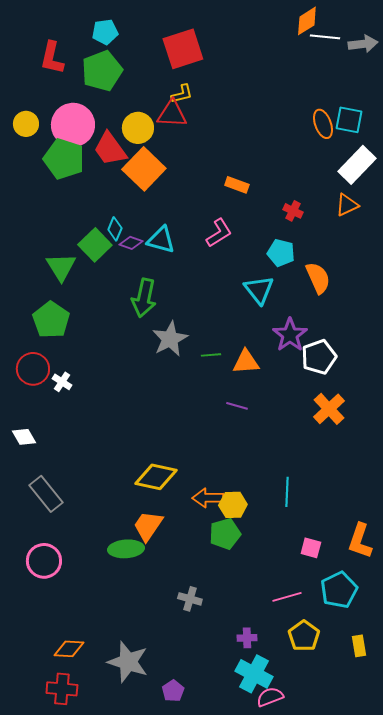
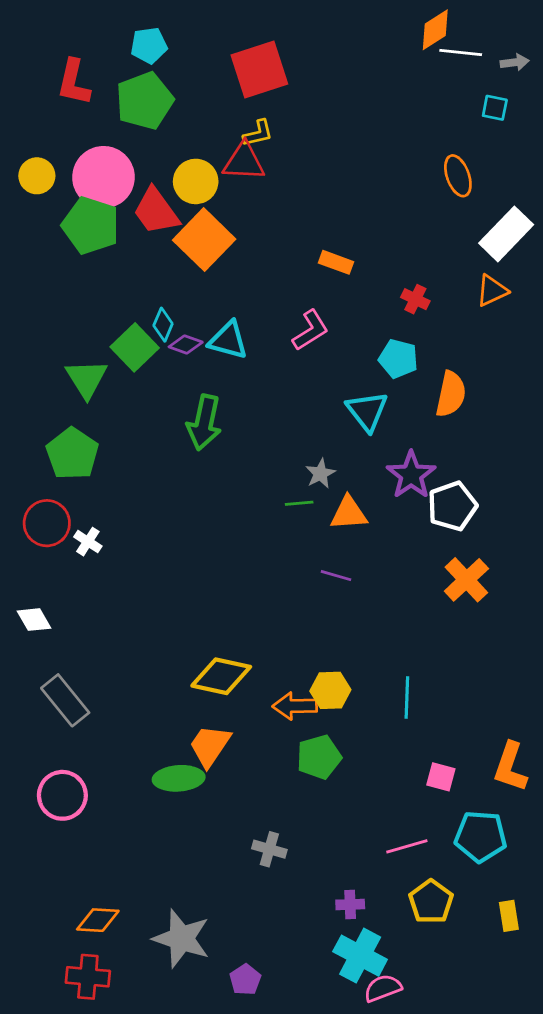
gray arrow: (363, 44) -> (515, 62), size x0.7
cyan square: (349, 120) -> (495, 108), moved, size x0.7
orange semicircle: (318, 278) -> (451, 394), turned 36
gray star: (170, 339) -> (320, 474), moved, size x0.6
yellow hexagon: (233, 505) -> (330, 690), moved
cyan pentagon: (339, 590) -> (481, 836), turned 30

